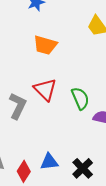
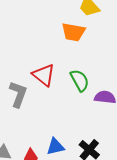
orange trapezoid: (45, 45) -> (73, 32), moved

